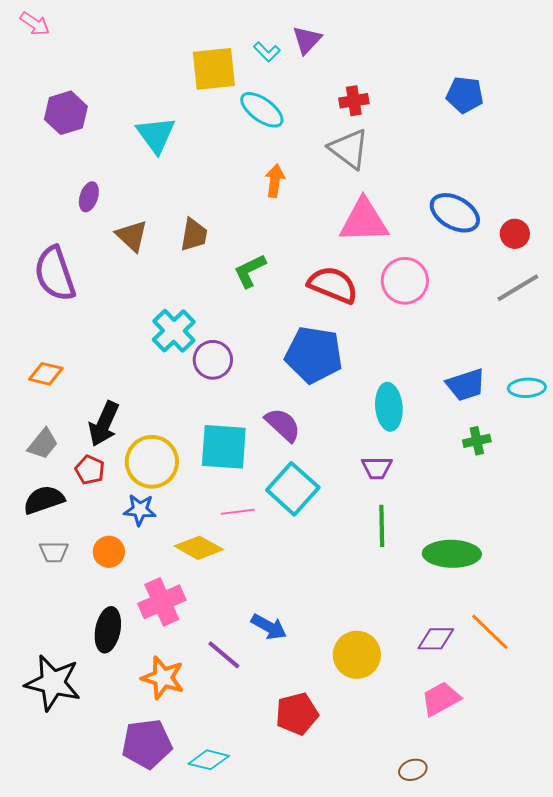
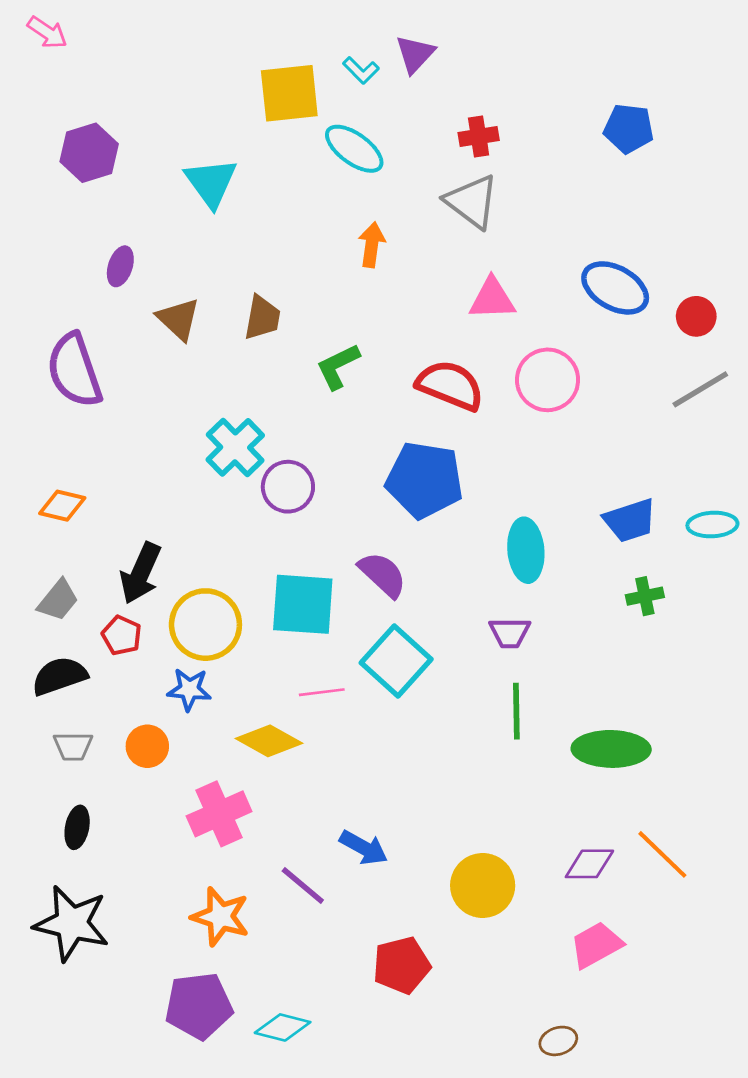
pink triangle: (364, 221) -> (492, 299), size x0.7
black ellipse: (108, 630) -> (77, 827), moved, size x0.7

